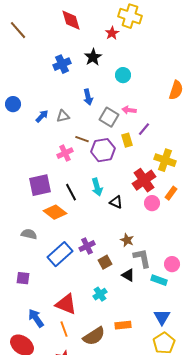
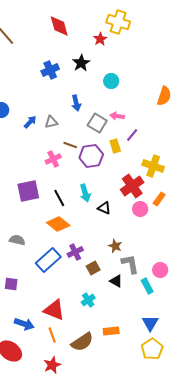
orange diamond: (55, 212) -> (58, 224), moved
cyan rectangle: (159, 280) -> (147, 286), turned 42
blue arrow: (36, 318) -> (24, 324), turned 144

